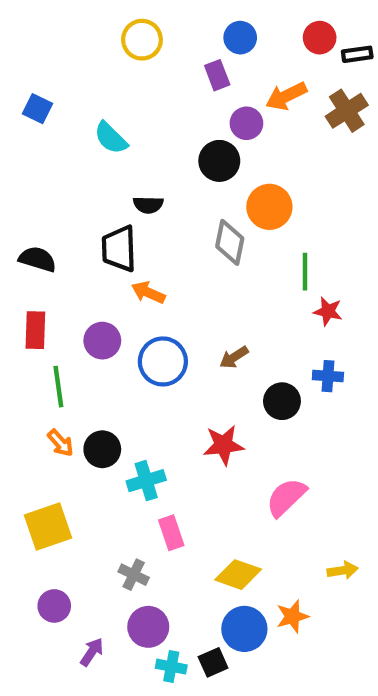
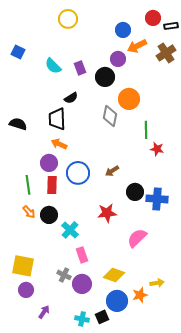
blue circle: (240, 38) -> (123, 30), moved
purple rectangle: (217, 75) -> (80, 68), moved
black semicircle: (148, 205) -> (71, 98), turned -32
orange arrow: (148, 293) -> (59, 144), moved
red rectangle: (35, 330) -> (52, 185), moved
blue cross: (328, 376) -> (157, 199), moved, size x1.5
cyan cross: (146, 481) -> (70, 230), turned -30
yellow square: (48, 527) -> (23, 266), moved, turned 30
yellow arrow: (343, 570) -> (157, 283), moved
purple circle: (148, 627) -> (82, 284), moved

